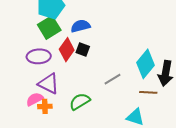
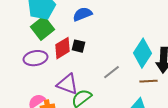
blue semicircle: (81, 26) -> (82, 14), moved
red diamond: (67, 50) -> (62, 48), turned 30
purple triangle: (49, 84) -> (68, 84), moved

